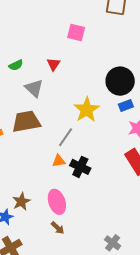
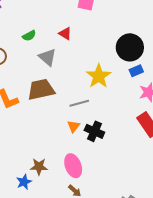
red triangle: (53, 64) -> (65, 34), turned -32
gray line: (66, 137) -> (79, 103), turned 42
orange triangle: (59, 161) -> (74, 126), turned -40
brown star: (21, 202) -> (39, 167), turned 30

